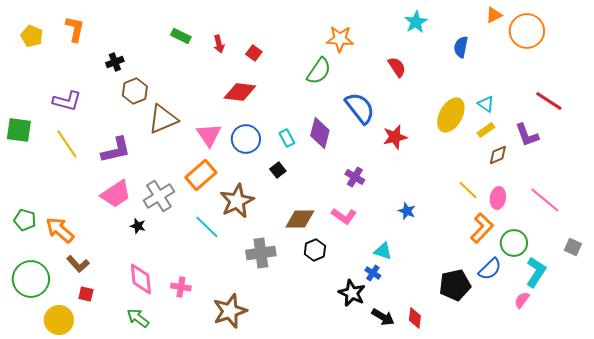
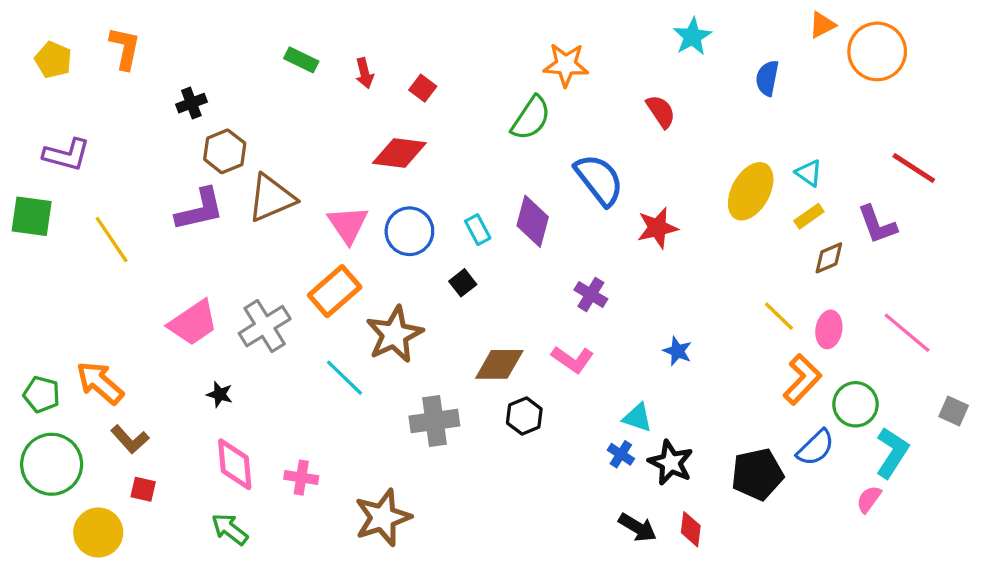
purple L-shape: (67, 101) -> (67, 155), moved
purple L-shape: (116, 150) -> (200, 210), moved
green pentagon: (25, 220) -> (42, 394), moved
black star: (138, 226) -> (220, 394), moved
black star: (352, 293) -> (671, 463), moved

